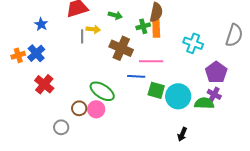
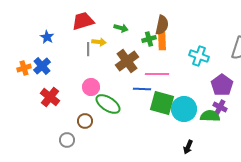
brown cross: (121, 48) -> (127, 61), turned 30
green square: (156, 90) -> (162, 103), size x1.4
pink circle: (96, 109) -> (91, 87), moved

